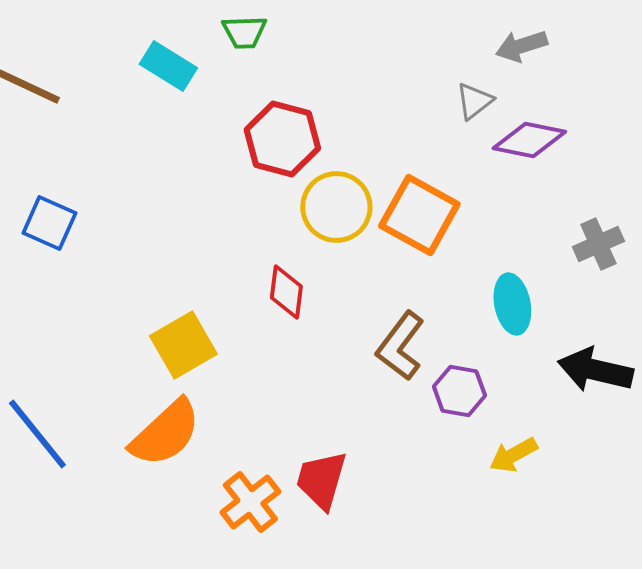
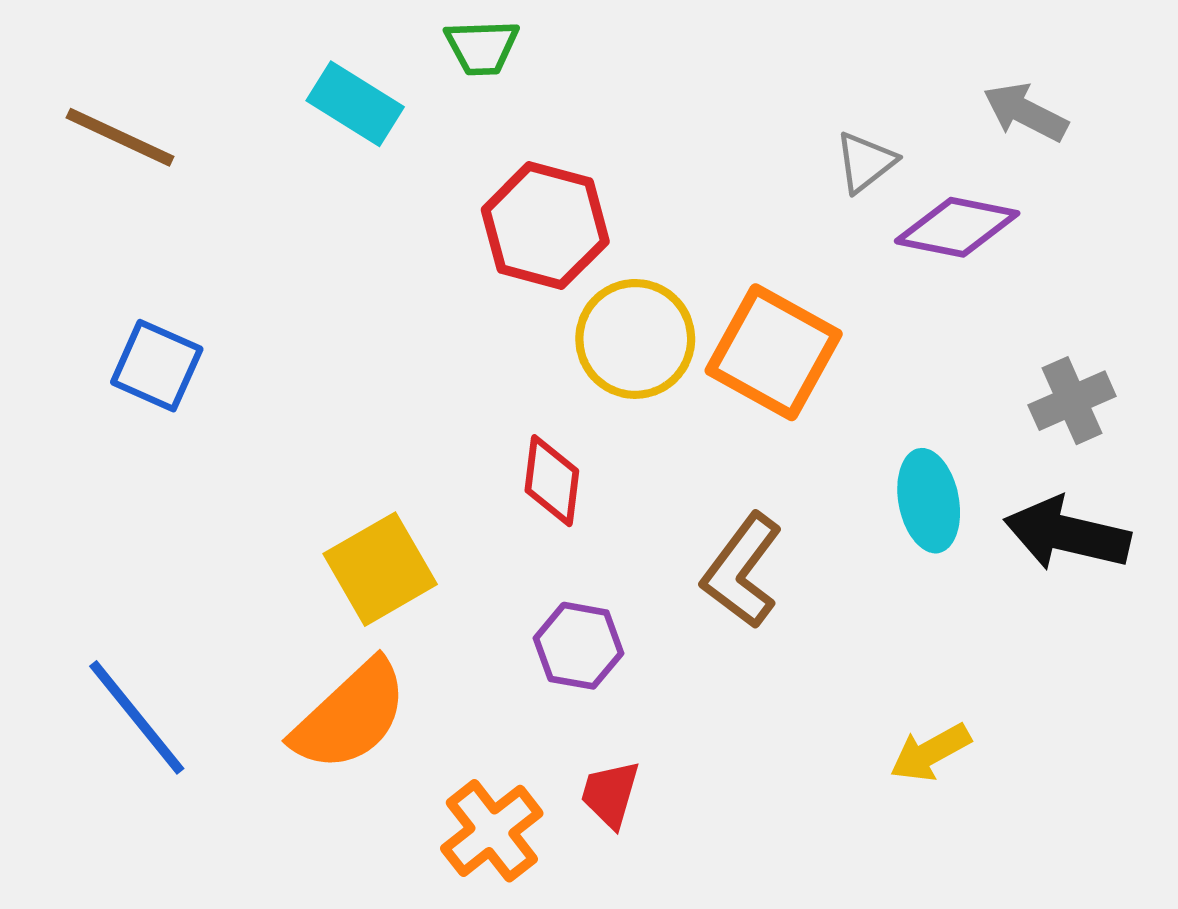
gray arrow: (521, 46) -> (1025, 112), moved, turned 45
black arrow: (595, 370) -> (1067, 534), moved
purple hexagon: (459, 391) -> (579, 646), moved
red trapezoid: (321, 480) -> (610, 794), size x0.7

